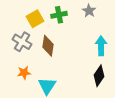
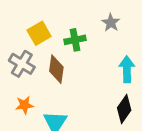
green cross: (59, 15) -> (75, 40), moved

